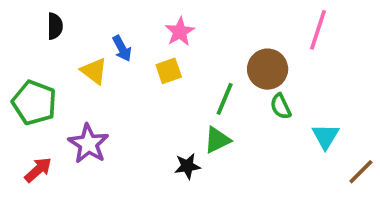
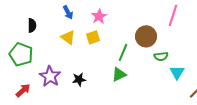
black semicircle: (55, 26) -> (32, 25), moved
blue arrow: (122, 49) -> (68, 12), moved
yellow triangle: (94, 71) -> (68, 37), moved
green semicircle: (281, 106) -> (161, 56), moved, turned -72
black star: (187, 166) -> (79, 79), moved

